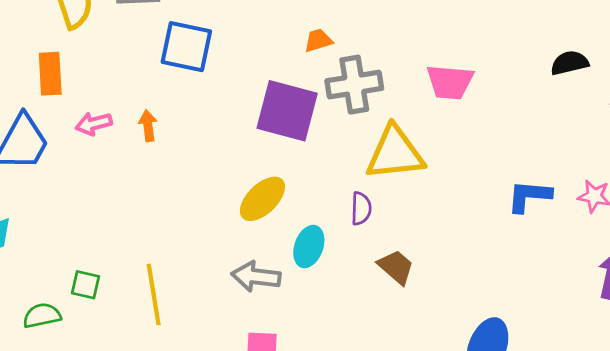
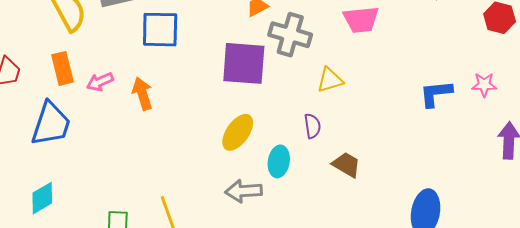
gray cross: (354, 85) -> (290, 35), turned 36
pink arrow: (94, 124) -> (100, 82), moved
orange arrow: (148, 126) -> (142, 94), size x1.4
yellow triangle: (395, 153) -> (330, 80), size x0.6

